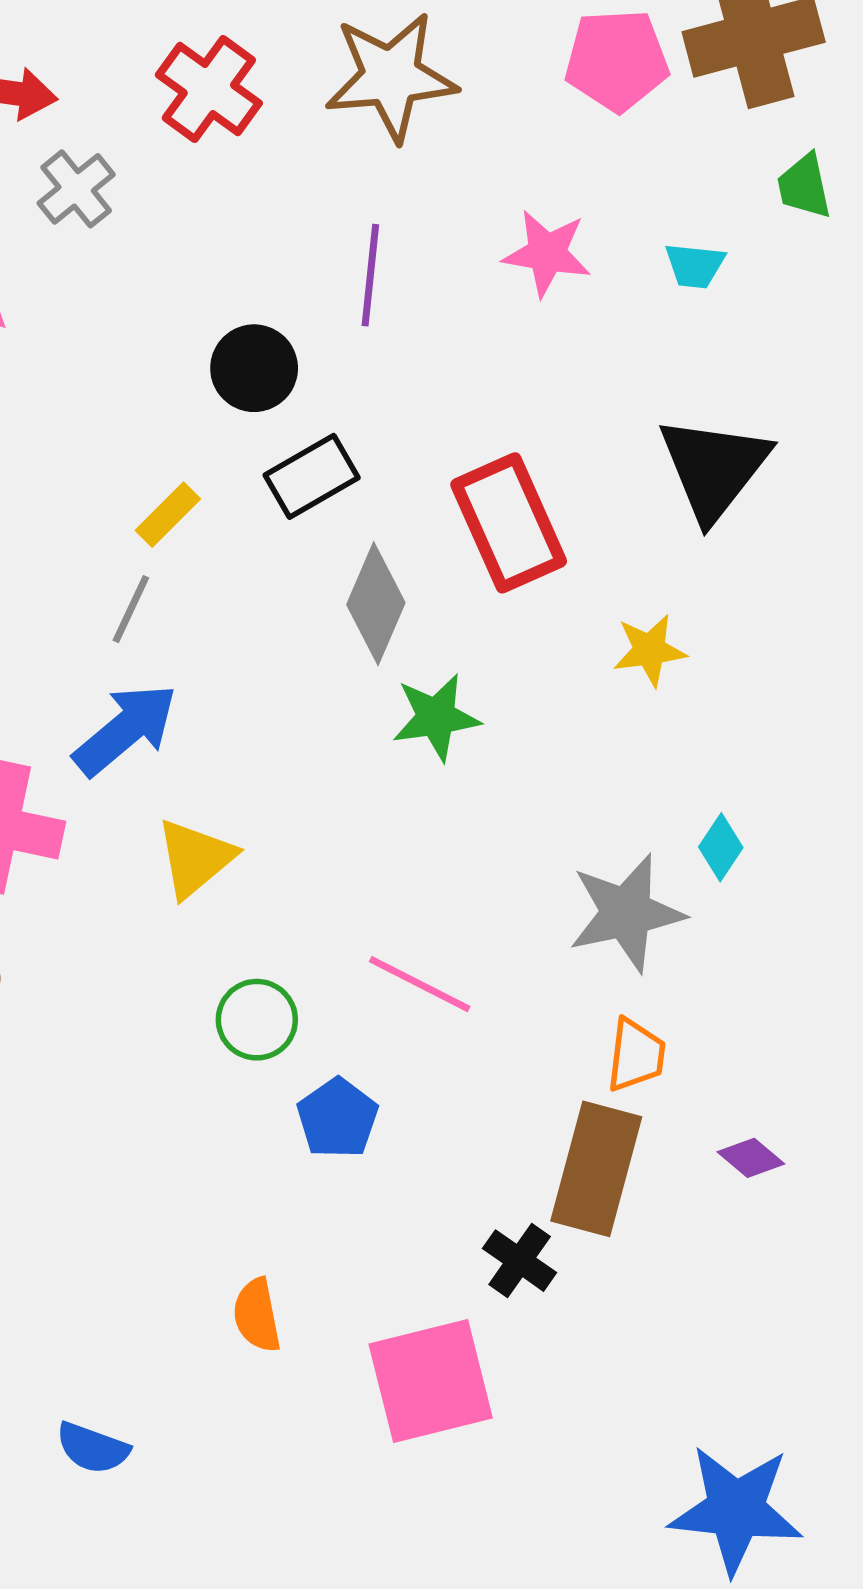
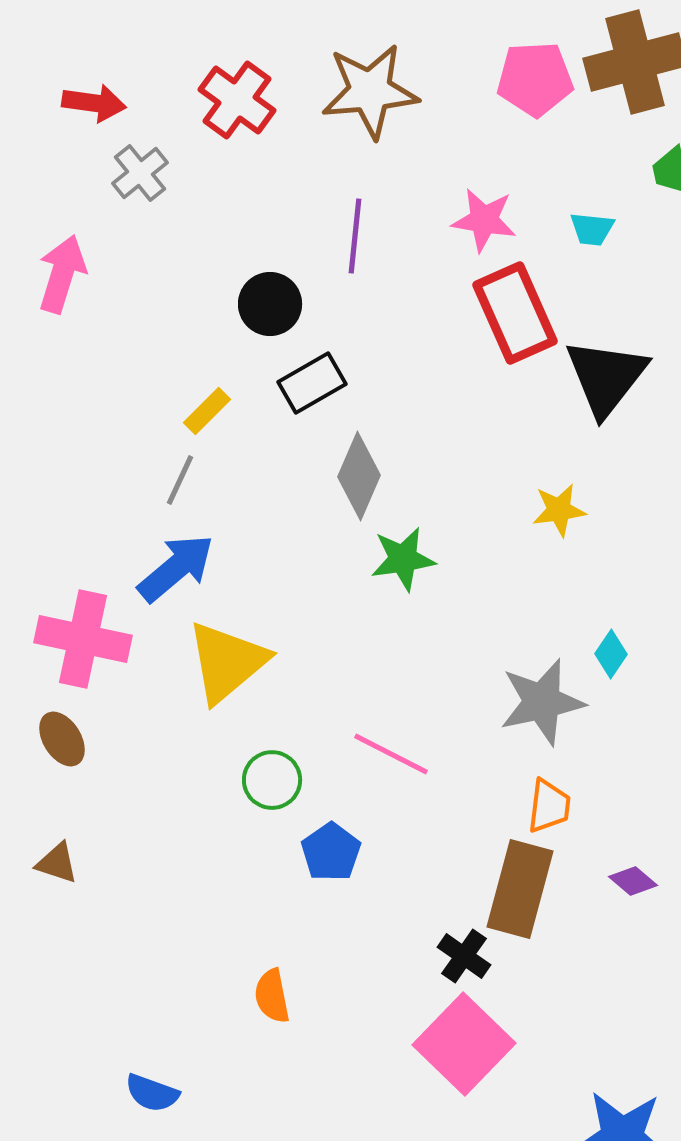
red rectangle: (509, 523) -> (515, 313), moved
yellow triangle: (195, 858) -> (227, 662), size x1.4
pink square: (431, 1381) -> (464, 1044), moved, turned -32

